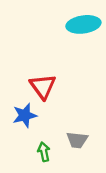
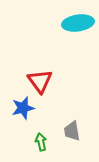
gray trapezoid: (77, 140) -> (72, 131), turned 75

